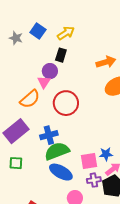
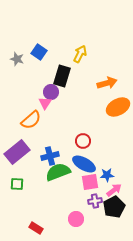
yellow arrow: (66, 33) -> (80, 54), moved, turned -30
black rectangle: (61, 55) -> (62, 76), size x1.5
red circle: (66, 103) -> (83, 141), moved, size x0.6
blue ellipse: (61, 172) -> (84, 164), moved

